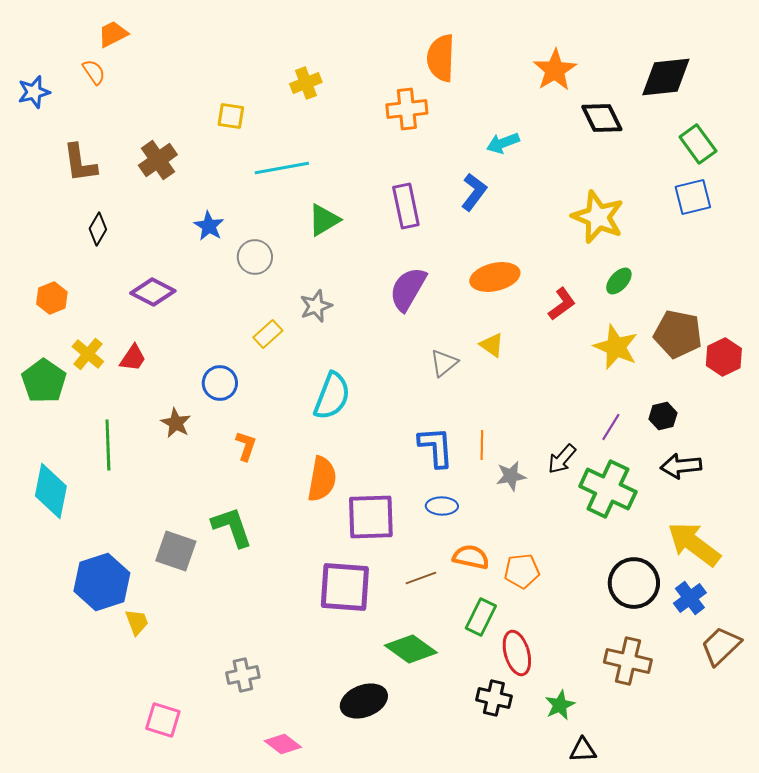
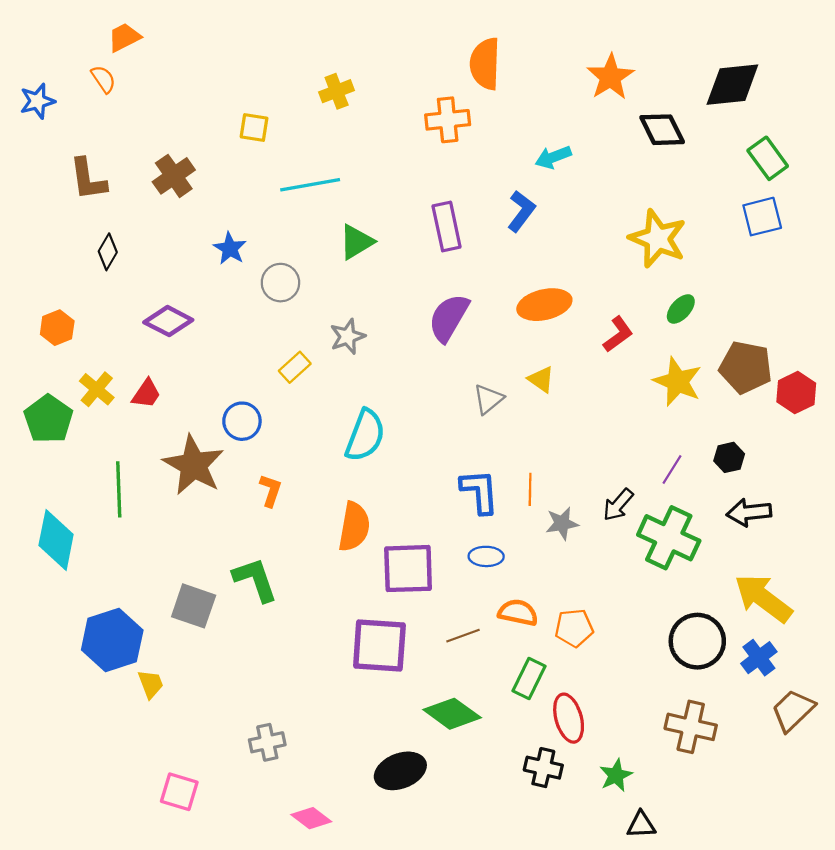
brown star: (176, 423) -> (194, 465), size x1.8

